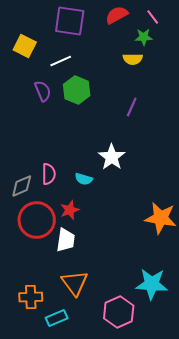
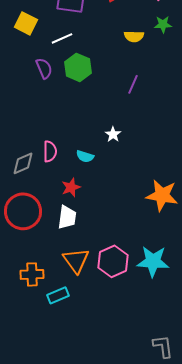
green star: (144, 37) -> (163, 24), moved
white star: (112, 157) -> (113, 134), size x0.6
red circle: (37, 220) -> (23, 211), moved
pink hexagon: (119, 312) -> (113, 261), moved

